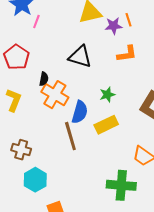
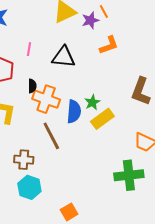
pink line: (36, 21) -> (29, 49), moved
green star: (107, 95) -> (92, 102), moved
brown line: (70, 136) -> (51, 136), moved
cyan hexagon: (35, 180) -> (29, 187), moved

